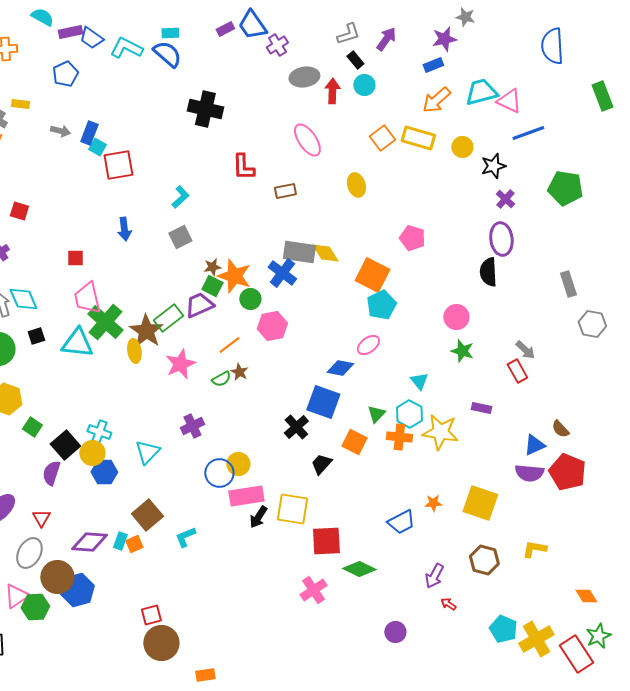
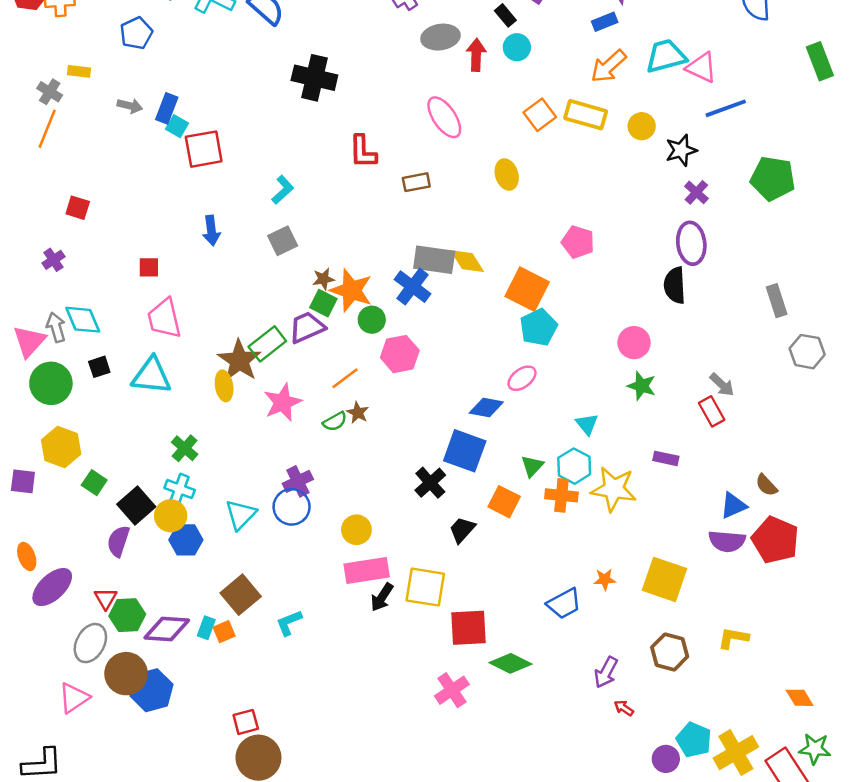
green cross: (105, 322) -> (185, 448), moved, size x0.6
blue circle: (219, 473) -> (292, 507), moved
green hexagon: (35, 607) -> (127, 615), moved
purple circle: (395, 632) -> (666, 759), moved
green star: (598, 636) -> (815, 749), turned 30

